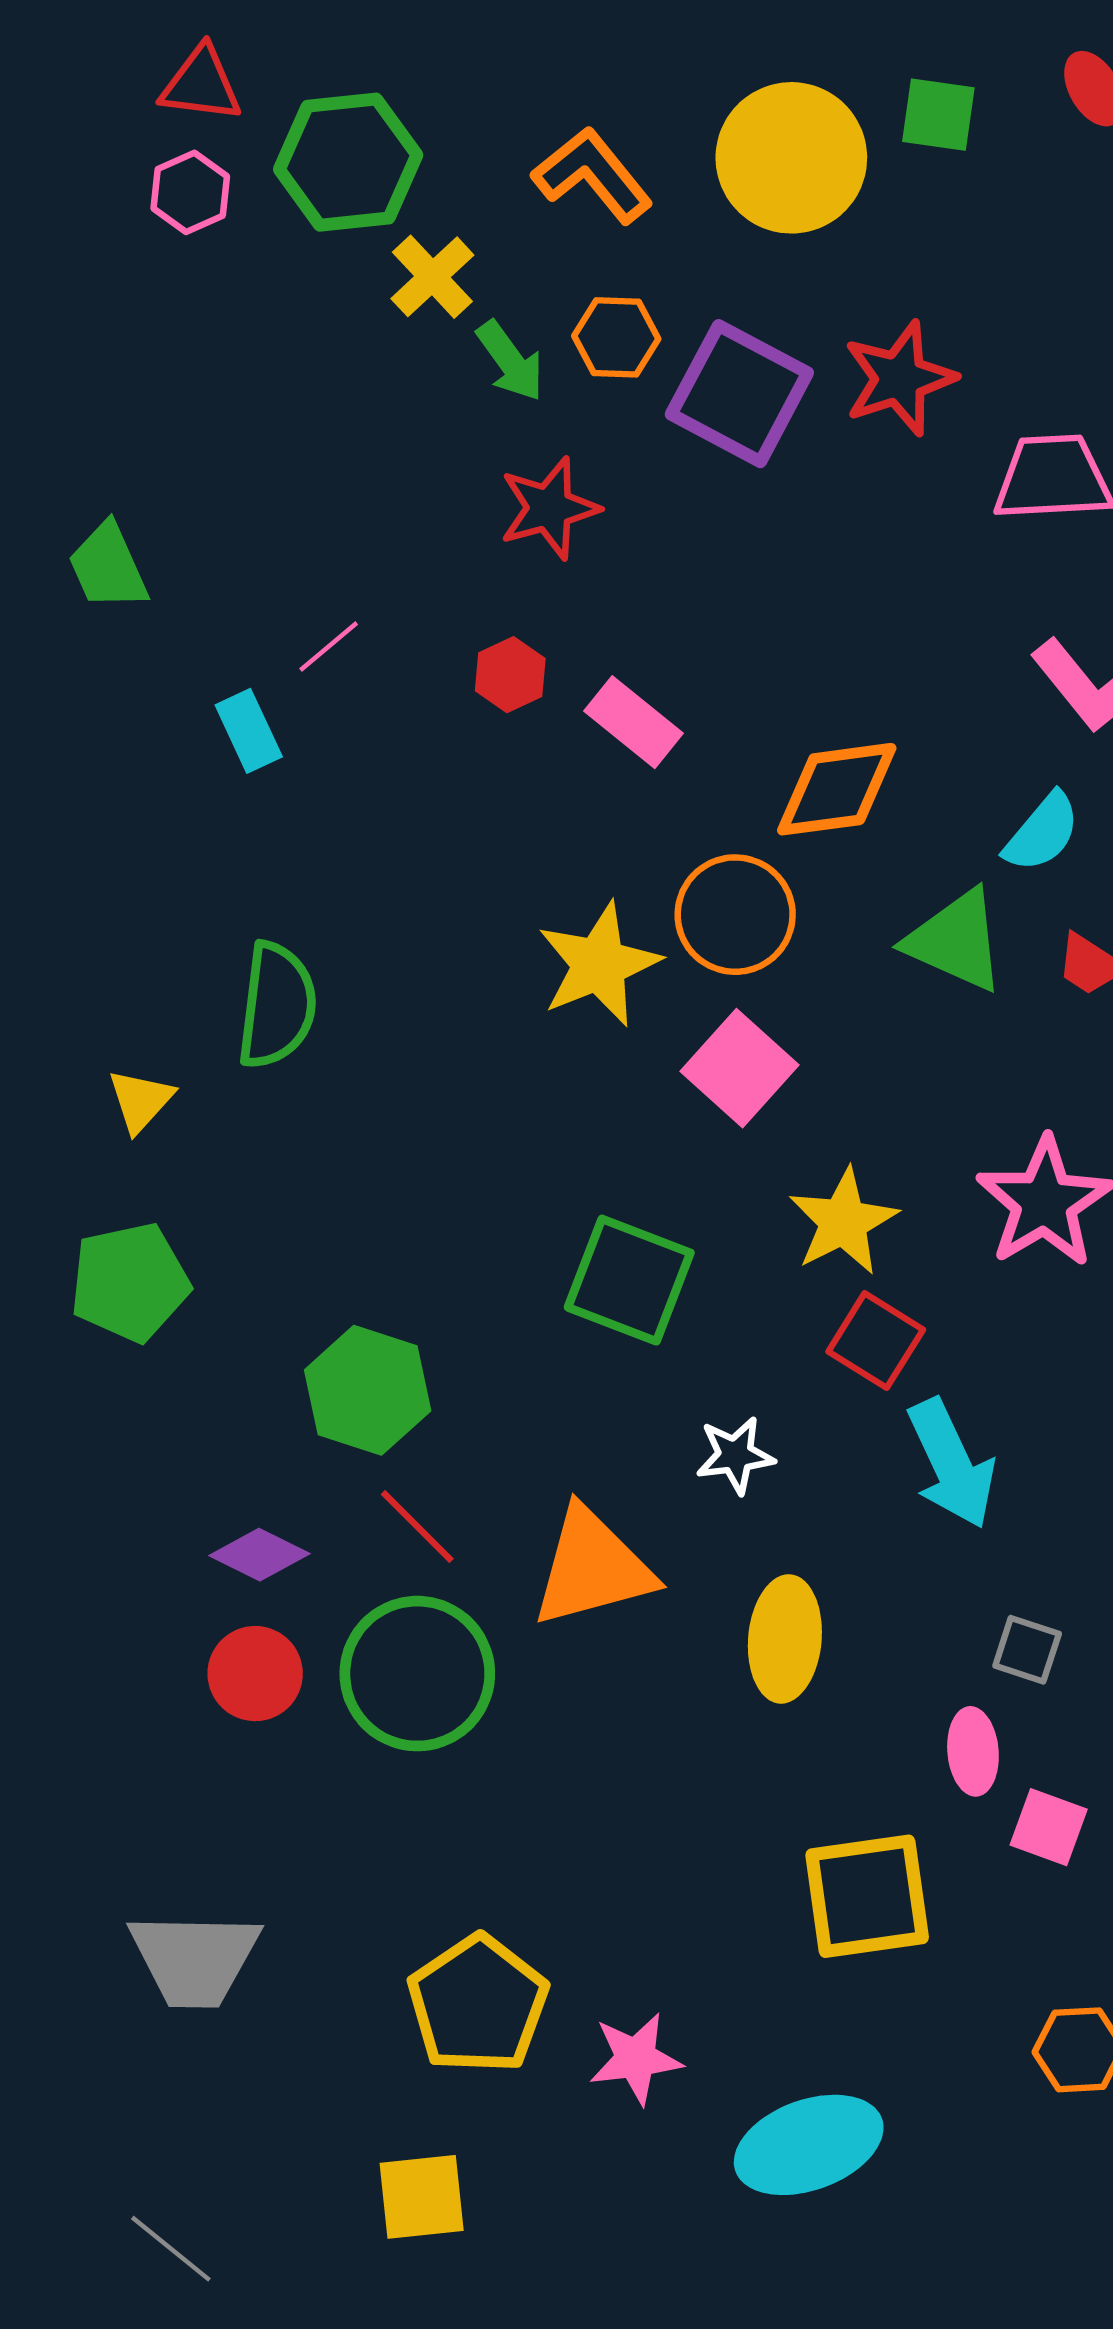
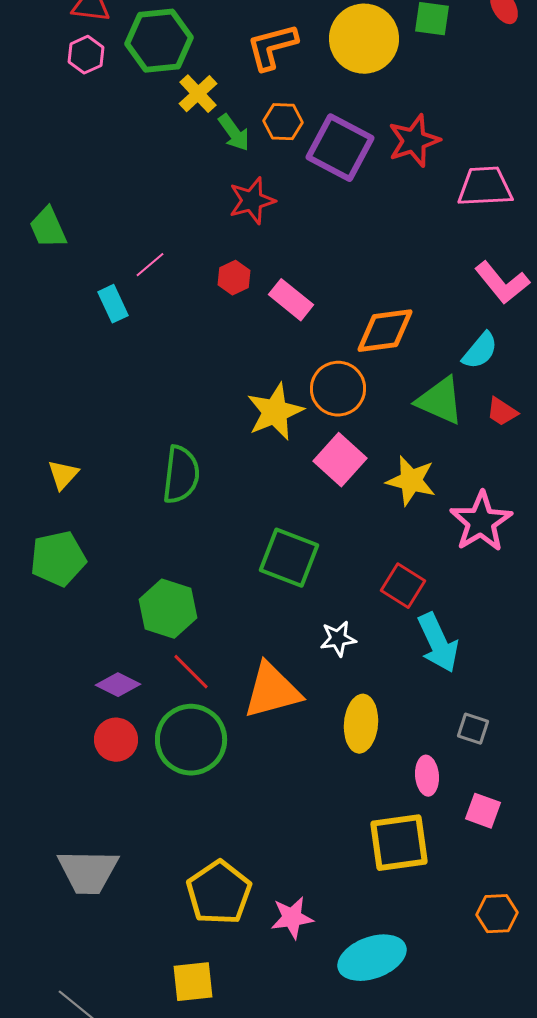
orange L-shape: (592, 175) -> (272, 47), turned -66
green semicircle: (277, 1005) -> (181, 475), moved
yellow star: (843, 1222) -> (411, 481), moved, turned -30
pink ellipse: (973, 1751) -> (427, 776), moved

